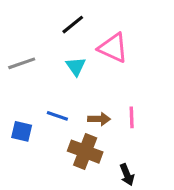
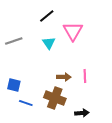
pink triangle: (113, 48) -> (73, 31), turned 35
blue line: (57, 116) -> (26, 103), moved
black arrow: (127, 175) -> (82, 113), turned -72

